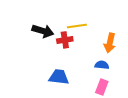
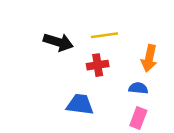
red cross: (65, 40) -> (98, 65), moved

